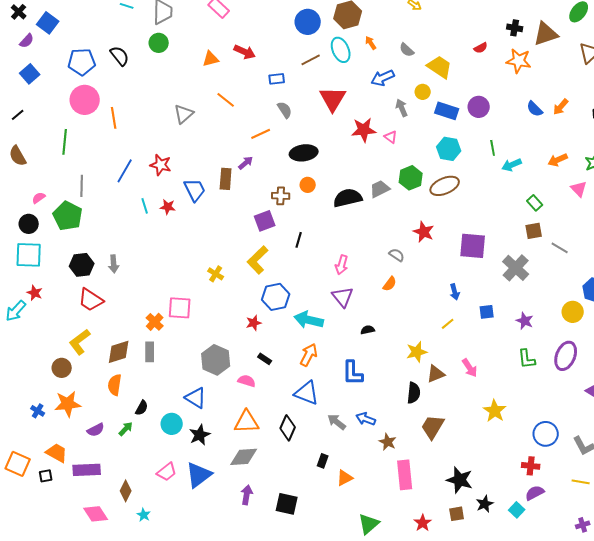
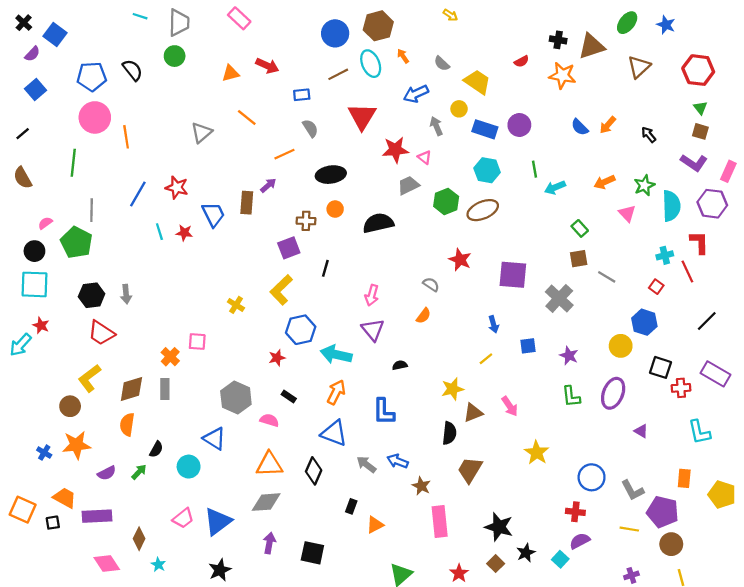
gray trapezoid: (380, 189) -> (408, 185), moved
pink square: (180, 308) -> (197, 342), size x0.7
black star: (200, 435) -> (220, 570), moved
brown square: (457, 514) -> (496, 564), turned -35

